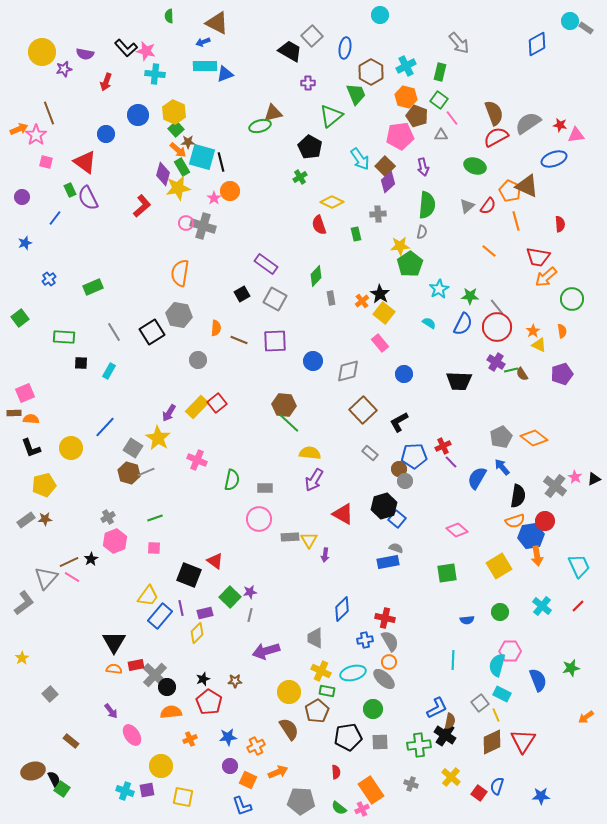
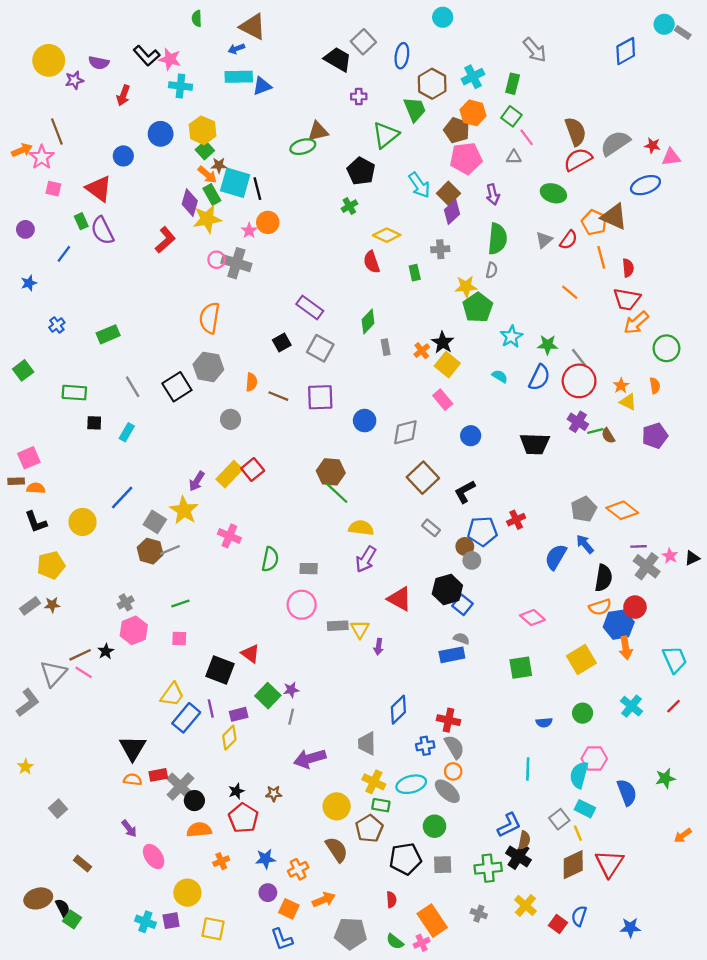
brown pentagon: (417, 116) -> (457, 130), moved
red semicircle: (560, 224) -> (628, 268), moved
purple line: (451, 462) -> (638, 546), moved, turned -48

